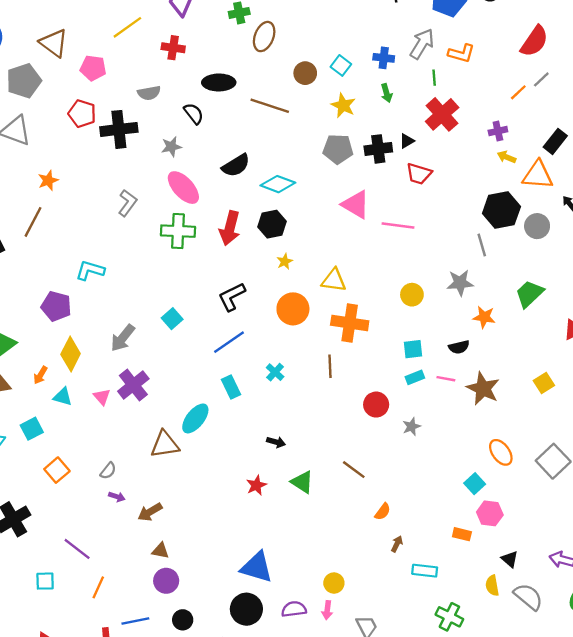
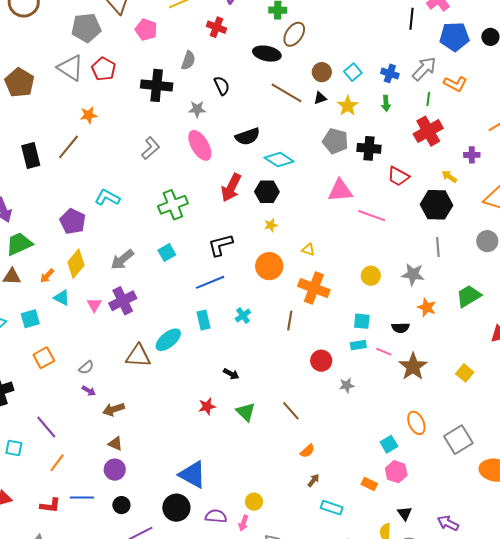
black ellipse: (219, 82) -> (267, 54), moved
gray semicircle: (149, 93) -> (188, 60), turned -72
red pentagon: (82, 114) -> (104, 69), moved
black triangle: (407, 141) -> (320, 98), moved
yellow arrow: (507, 157) -> (449, 177), moved
pink triangle: (356, 205) -> (340, 191), turned -48
black hexagon: (501, 210) -> (436, 205), moved
green cross: (178, 231) -> (173, 205), moved, turned -36
yellow triangle: (334, 280) -> (308, 250), size x0.6
yellow square: (544, 383) -> (465, 373), turned -30

